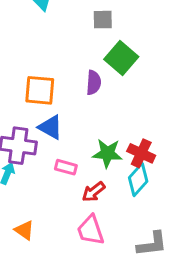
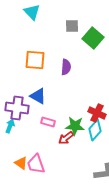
green square: (121, 58) -> (93, 38), moved
orange square: (40, 90) -> (35, 60), moved
green star: (107, 153) -> (75, 126), moved
pink trapezoid: (90, 230) -> (36, 164), moved

